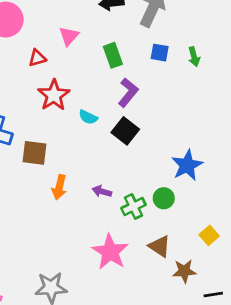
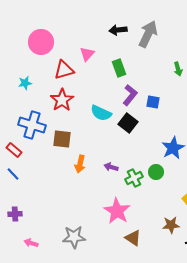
blue square: (160, 53) -> (153, 102), moved
red triangle: (37, 58) -> (64, 70), size x1.5
red star: (54, 95) -> (62, 100), moved
cyan semicircle: (88, 117) -> (101, 113), size x1.5
brown triangle: (160, 246) -> (133, 238), moved

